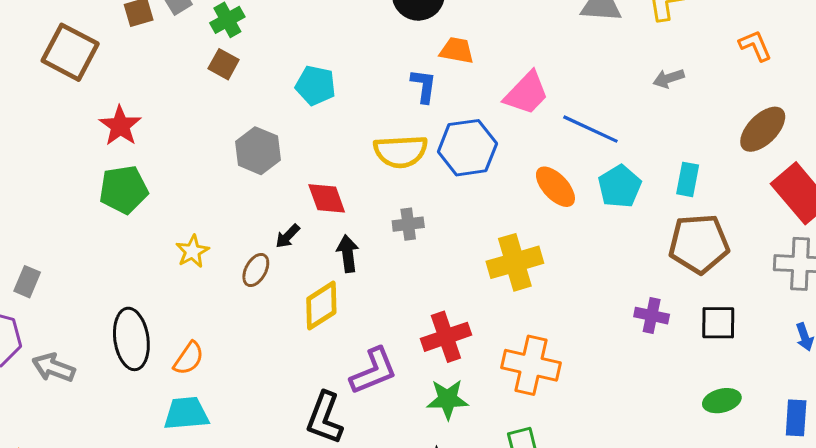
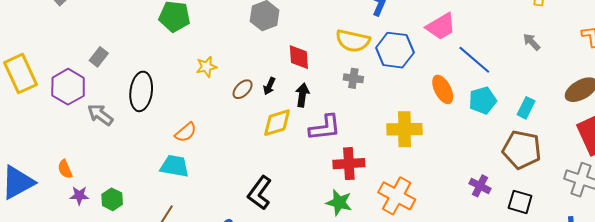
gray arrow: (669, 78) -> (532, 42), turned 48
gray cross: (408, 224) -> (353, 78), moved
black arrow: (288, 236) -> (269, 86), moved, turned -36
black ellipse: (131, 339) -> (141, 91), moved
purple L-shape: (374, 371) -> (325, 128), moved

